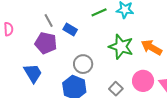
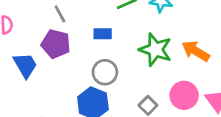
blue rectangle: (70, 30) -> (103, 34), moved, turned -32
blue trapezoid: (33, 73) -> (25, 65), moved

